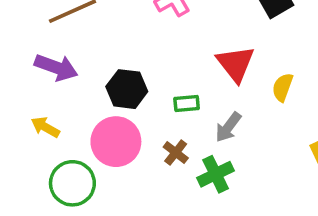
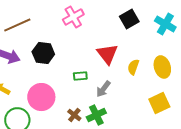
black hexagon: (127, 89) -> (43, 53), moved
brown cross: (176, 152) -> (74, 115), moved

